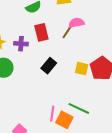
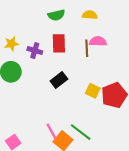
brown line: (68, 31) -> (87, 48), turned -49
pink line: (52, 114) -> (52, 131), turned -49

